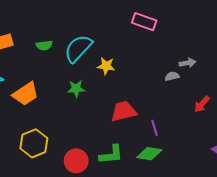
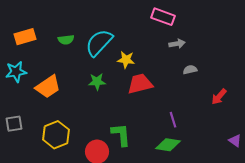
gray arrow: (187, 63) -> (177, 44), moved
red trapezoid: (124, 111) -> (140, 84), moved
green L-shape: (111, 155) -> (121, 135), moved, turned -90

